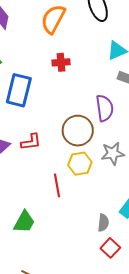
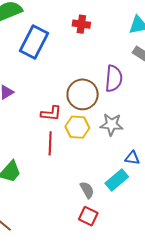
red L-shape: (31, 142) -> (51, 113), moved
gray semicircle: (103, 223) -> (87, 190), turned -48
red square: (110, 248) -> (88, 216), turned -30

